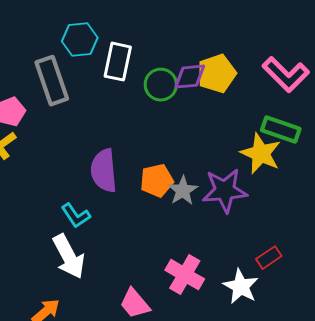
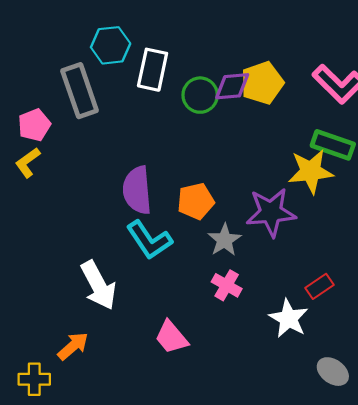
yellow star: (261, 154) -> (311, 171), turned -30
gray star: (183, 191) -> (224, 240), moved
cyan L-shape: (76, 216) -> (149, 240), moved, size x1.4
pink cross: (185, 275) -> (227, 285), moved, size x0.7

